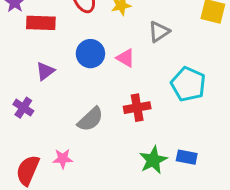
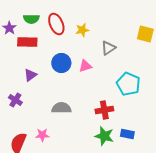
pink triangle: (125, 58) -> (85, 66), turned -48
red cross: (137, 108) -> (104, 110), moved
gray semicircle: (90, 119) -> (61, 108), turned -138
green star: (153, 160) -> (104, 136), turned -30

